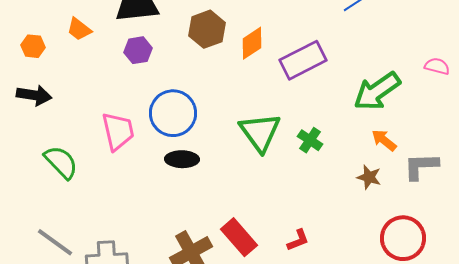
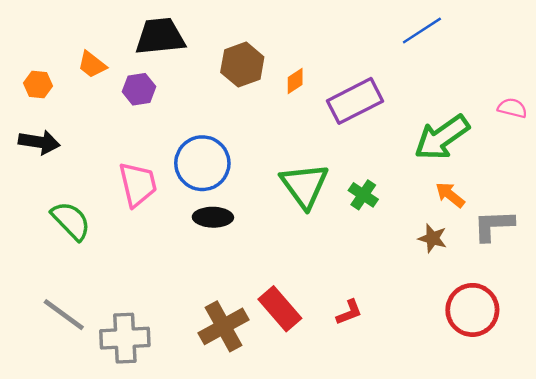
orange diamond: (252, 43) -> (295, 81), size x0.7
purple hexagon: (138, 50) -> (139, 89), moved

